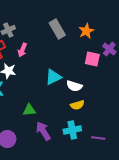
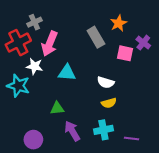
gray rectangle: (57, 29) -> (96, 37), moved
pink arrow: (22, 50) -> (50, 44), size x1.6
cyan triangle: (53, 77) -> (67, 73), moved, turned 30

